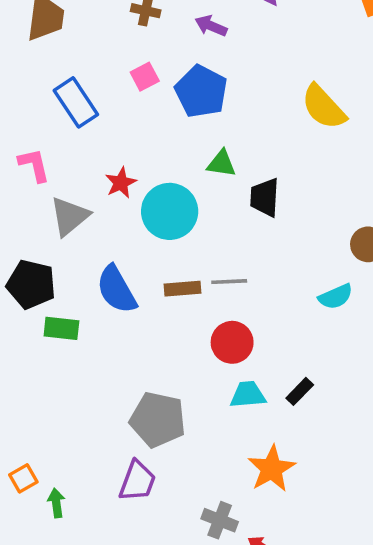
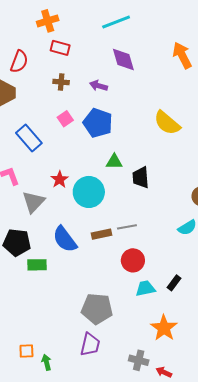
orange square: (23, 478) -> (26, 351), turned 35

